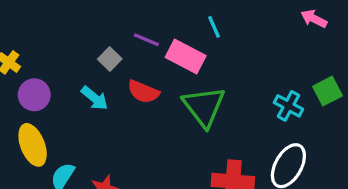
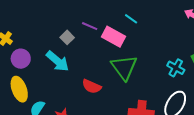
cyan line: (214, 27) -> (131, 19), turned -32
red semicircle: (143, 92) -> (92, 86), moved
cyan arrow: (95, 98) -> (58, 61), size x1.4

